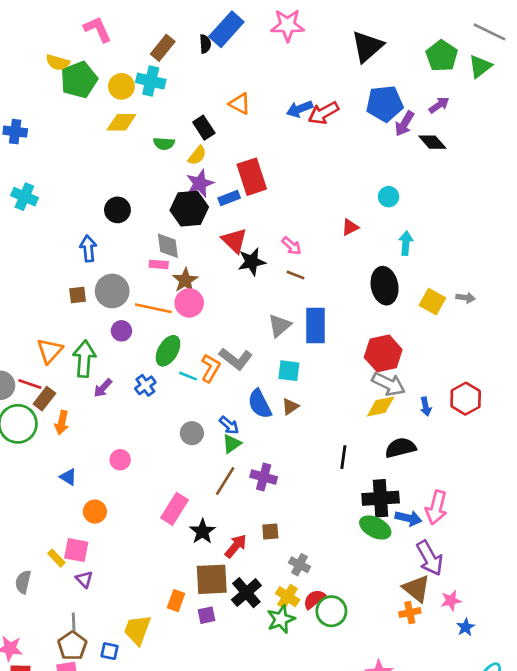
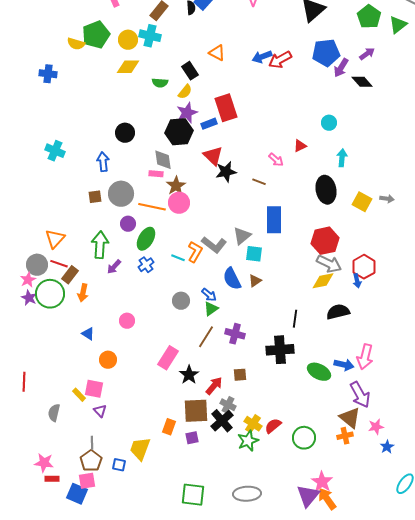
yellow semicircle: (58, 62) -> (76, 44), moved
cyan cross: (24, 197) -> (55, 151), moved
pink arrow: (292, 246) -> (276, 160), moved
gray triangle: (280, 326) -> (242, 236), moved
orange triangle: (50, 351) -> (55, 239), moved
green ellipse: (168, 351) -> (146, 239), moved
red hexagon: (466, 399) -> (364, 267), moved
black cross: (381, 498) -> (280, 350), moved
gray cross: (300, 565) -> (228, 405), moved
green circle: (331, 611) -> (304, 438), moved

